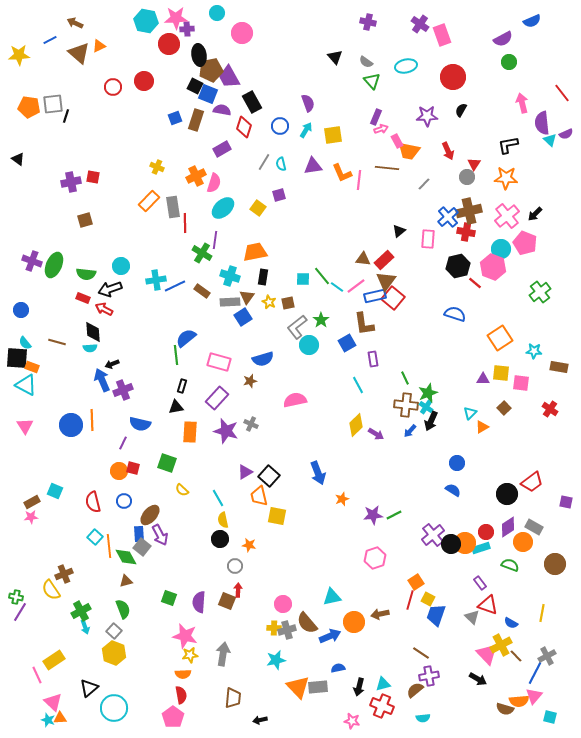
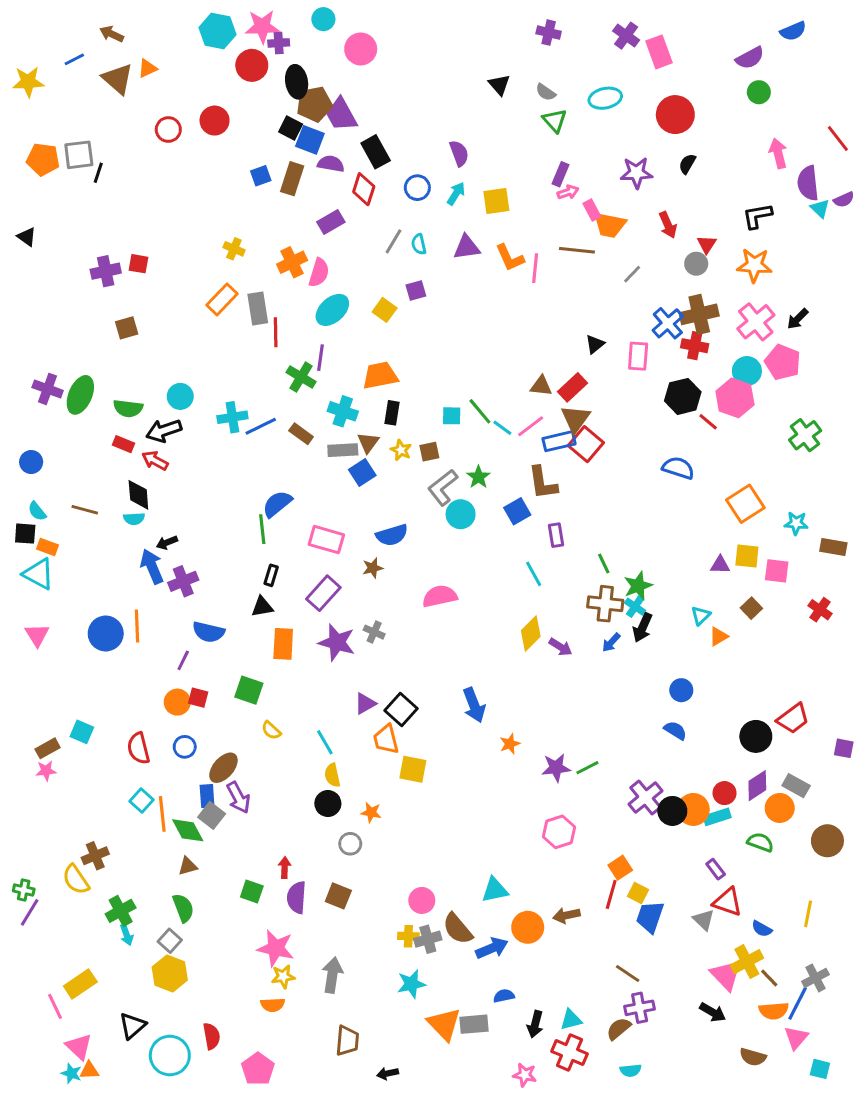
black square: (17, 358) -> (25, 534), size x0.7
red arrow: (238, 590) -> (285, 868), moved
red semicircle: (181, 695) -> (212, 1036), moved
orange semicircle: (519, 701) -> (774, 1011), moved

